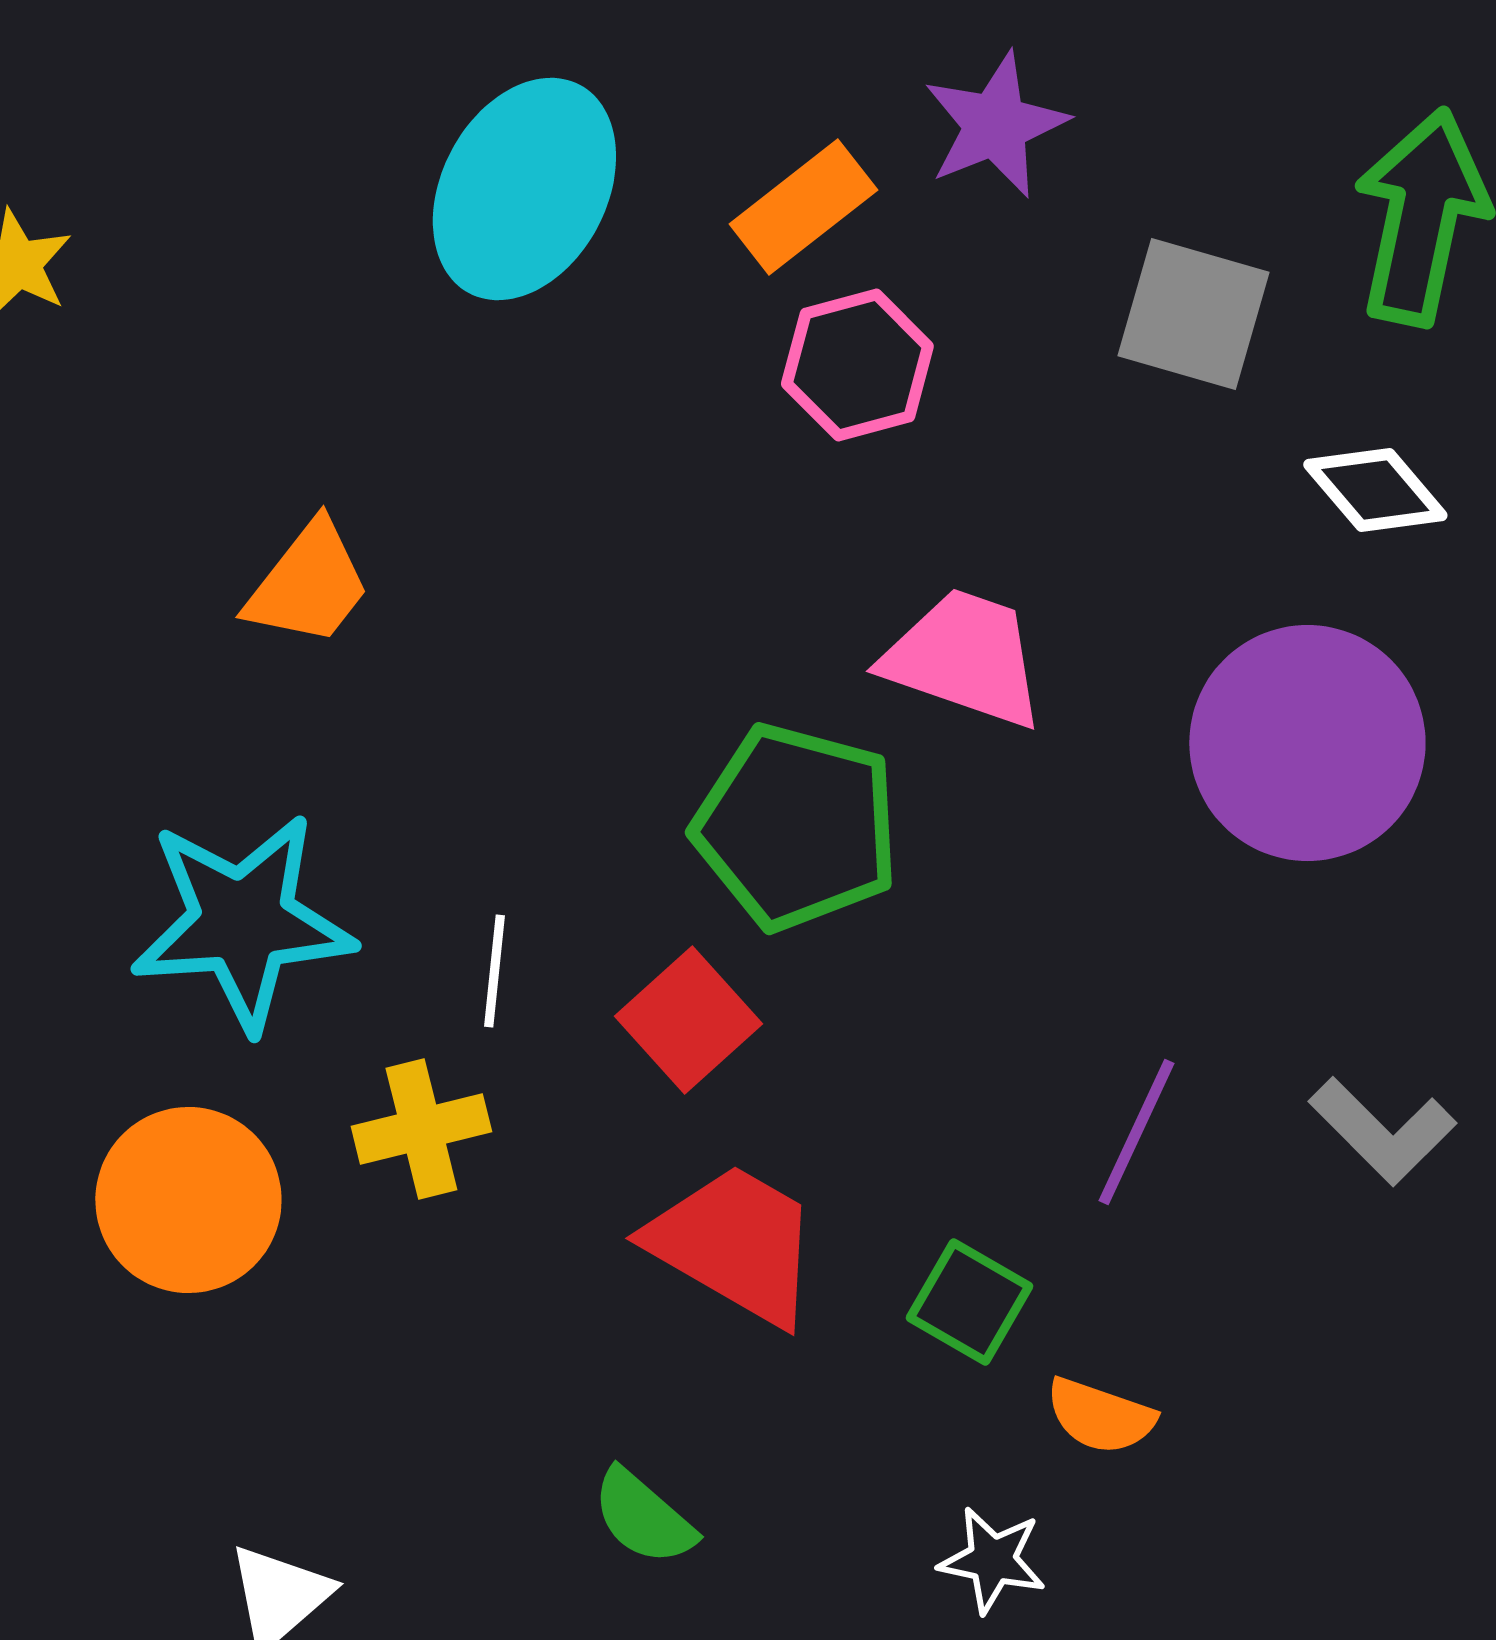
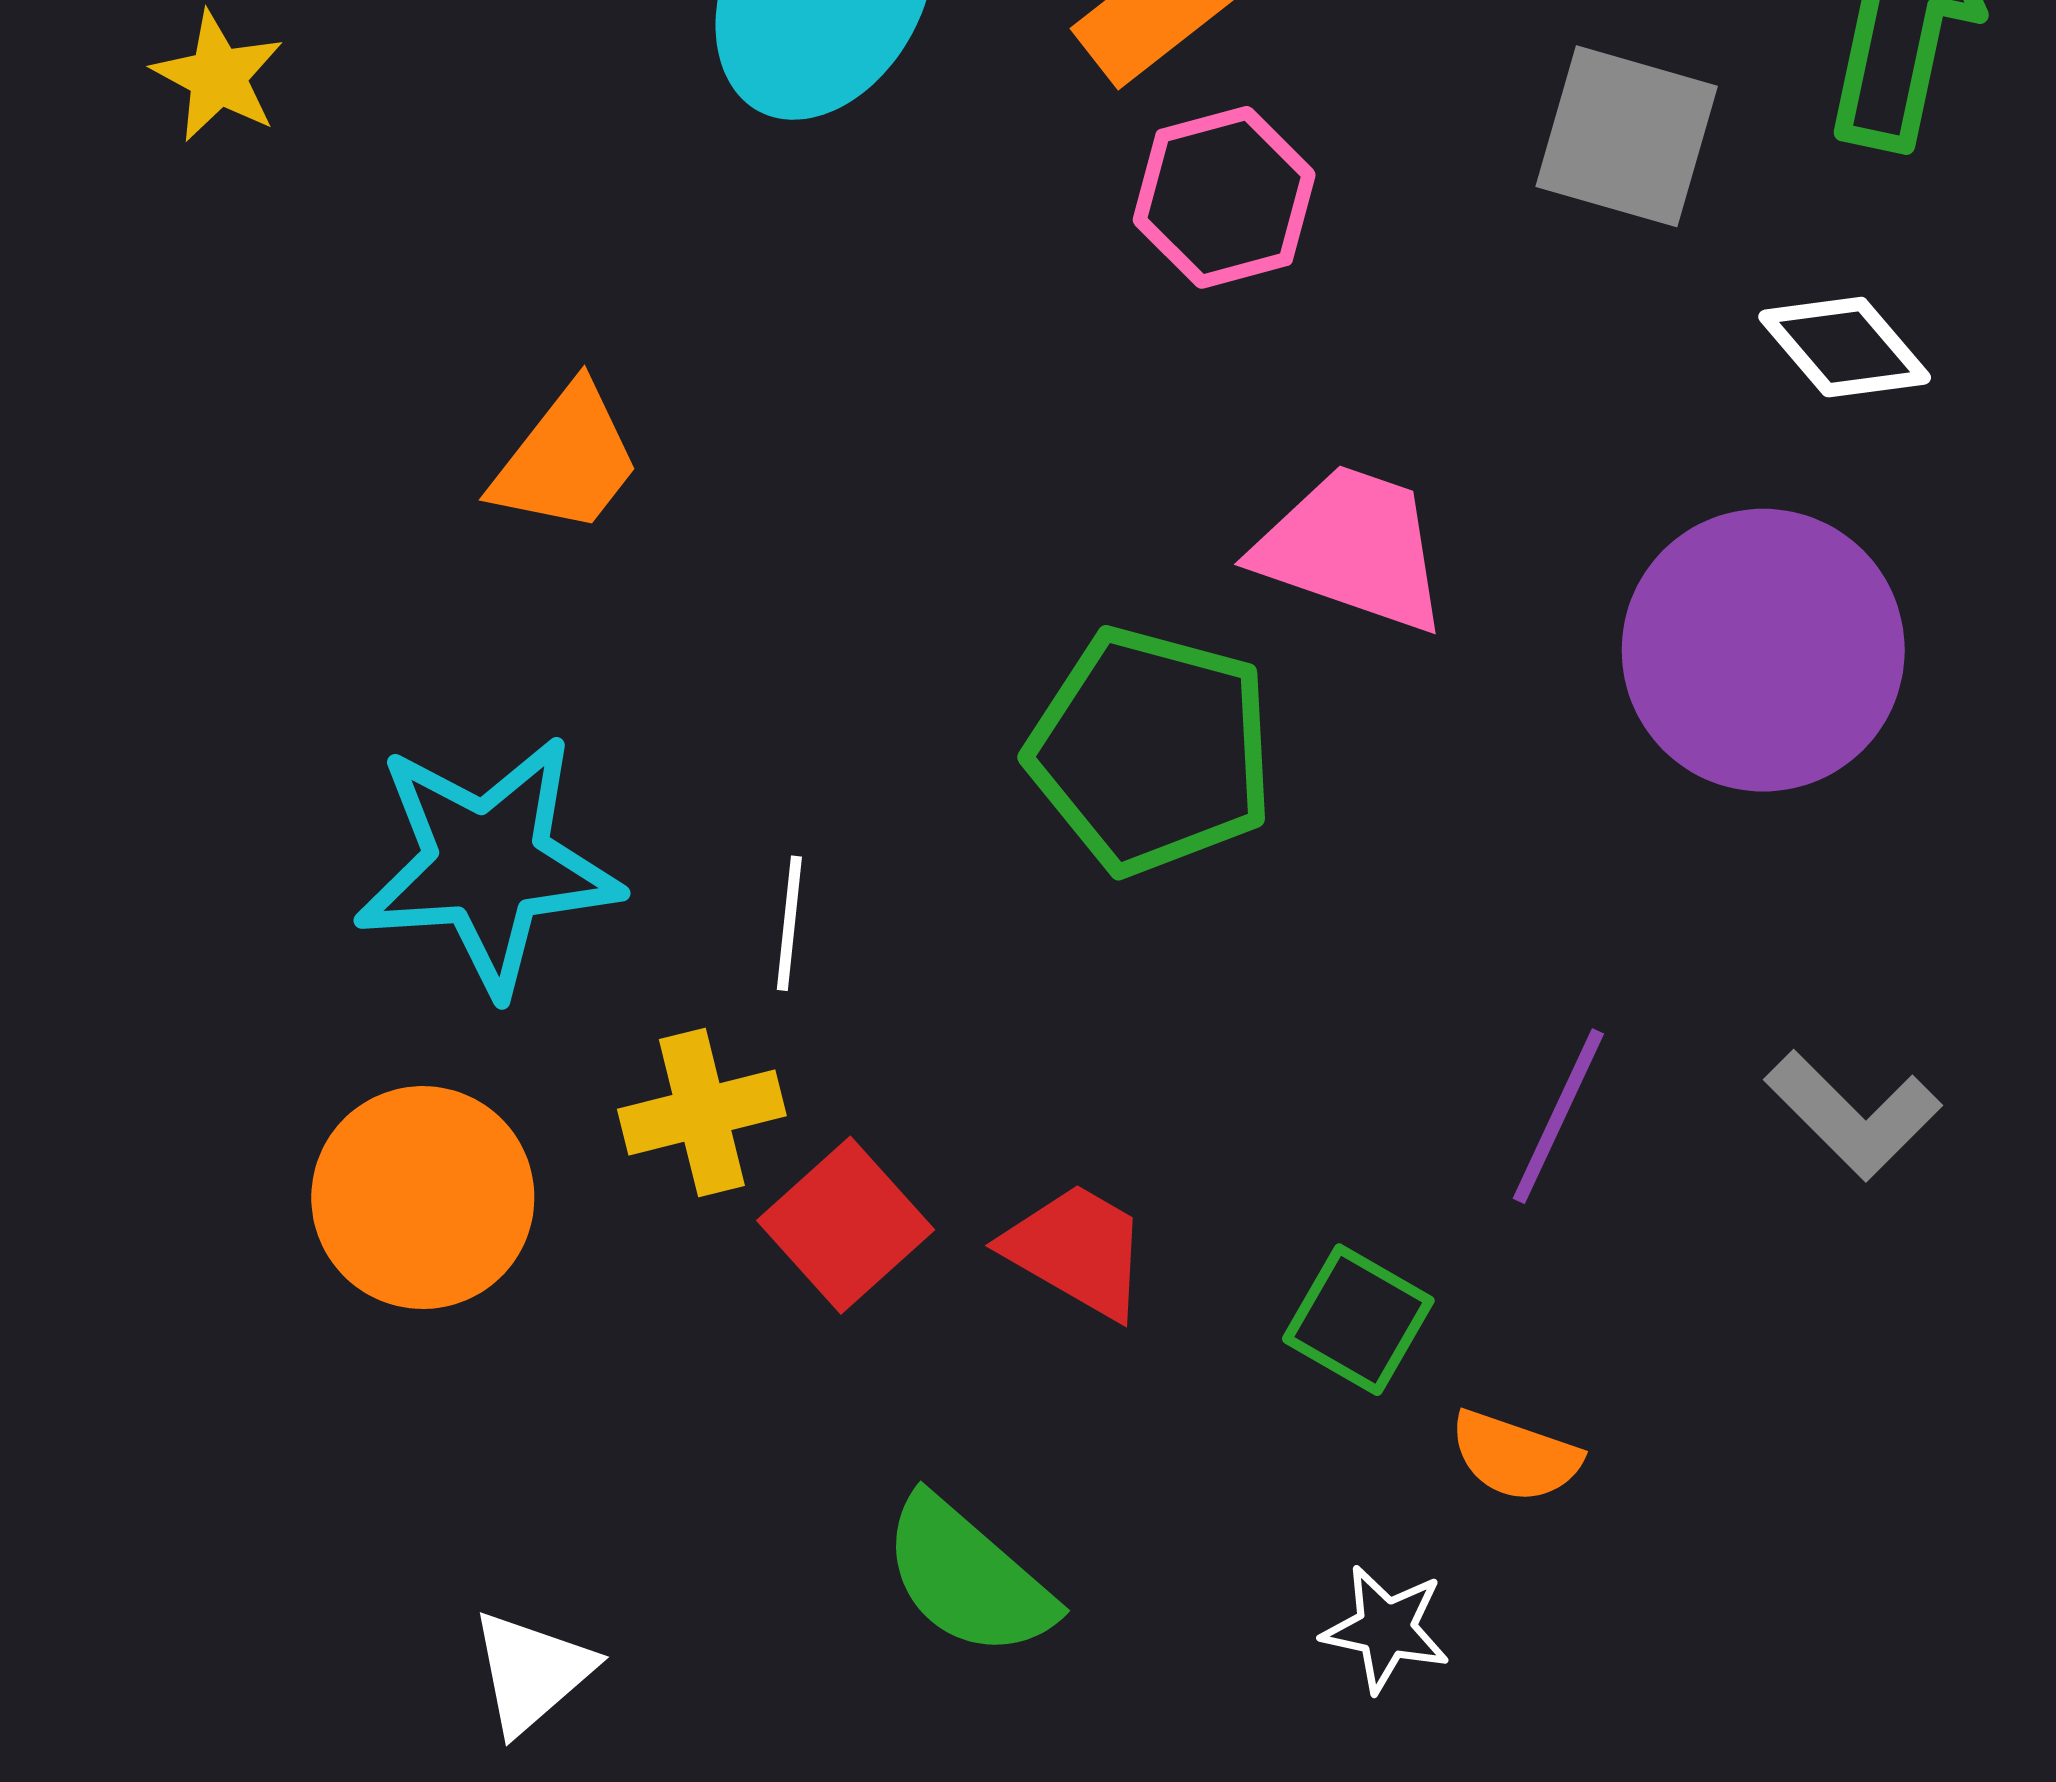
red square: (688, 1020) -> (846, 1225), moved
red trapezoid: (734, 1244) -> (1077, 1250), size x0.7
green semicircle: (643, 1517) -> (968, 1577), size x1.4

